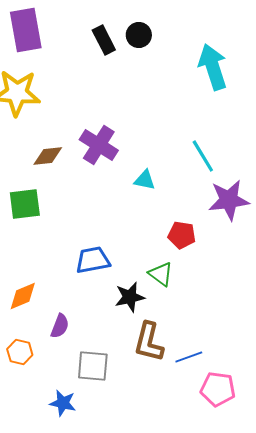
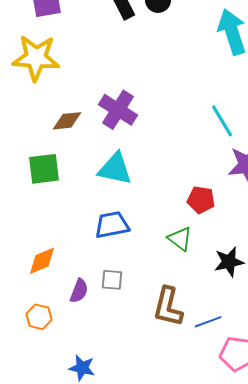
cyan triangle: (145, 180) -> (115, 169), moved, size x1.6
black star: (130, 297) -> (229, 262), moved
gray square: (93, 366) -> (112, 280), moved, size x0.7

